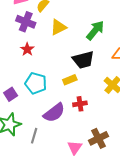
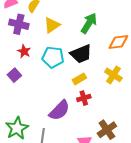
yellow rectangle: (70, 80) -> (79, 79), moved
cyan pentagon: (36, 83) -> (53, 57), moved
purple square: (11, 94) -> (14, 75), moved

